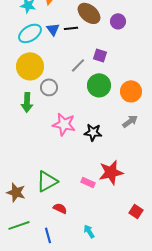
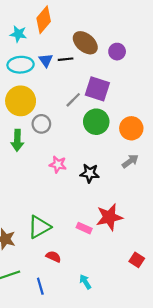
cyan ellipse: (30, 33) -> (21, 65), turned 30
purple square: (100, 55) -> (97, 89), size x1.6
pink star: (64, 124) -> (58, 164), size x0.7

